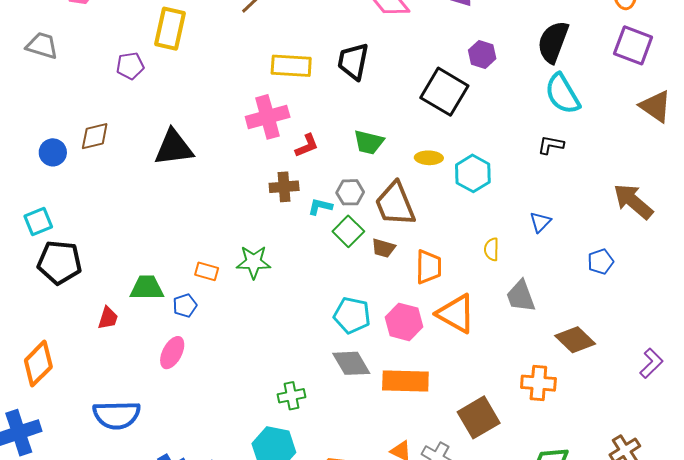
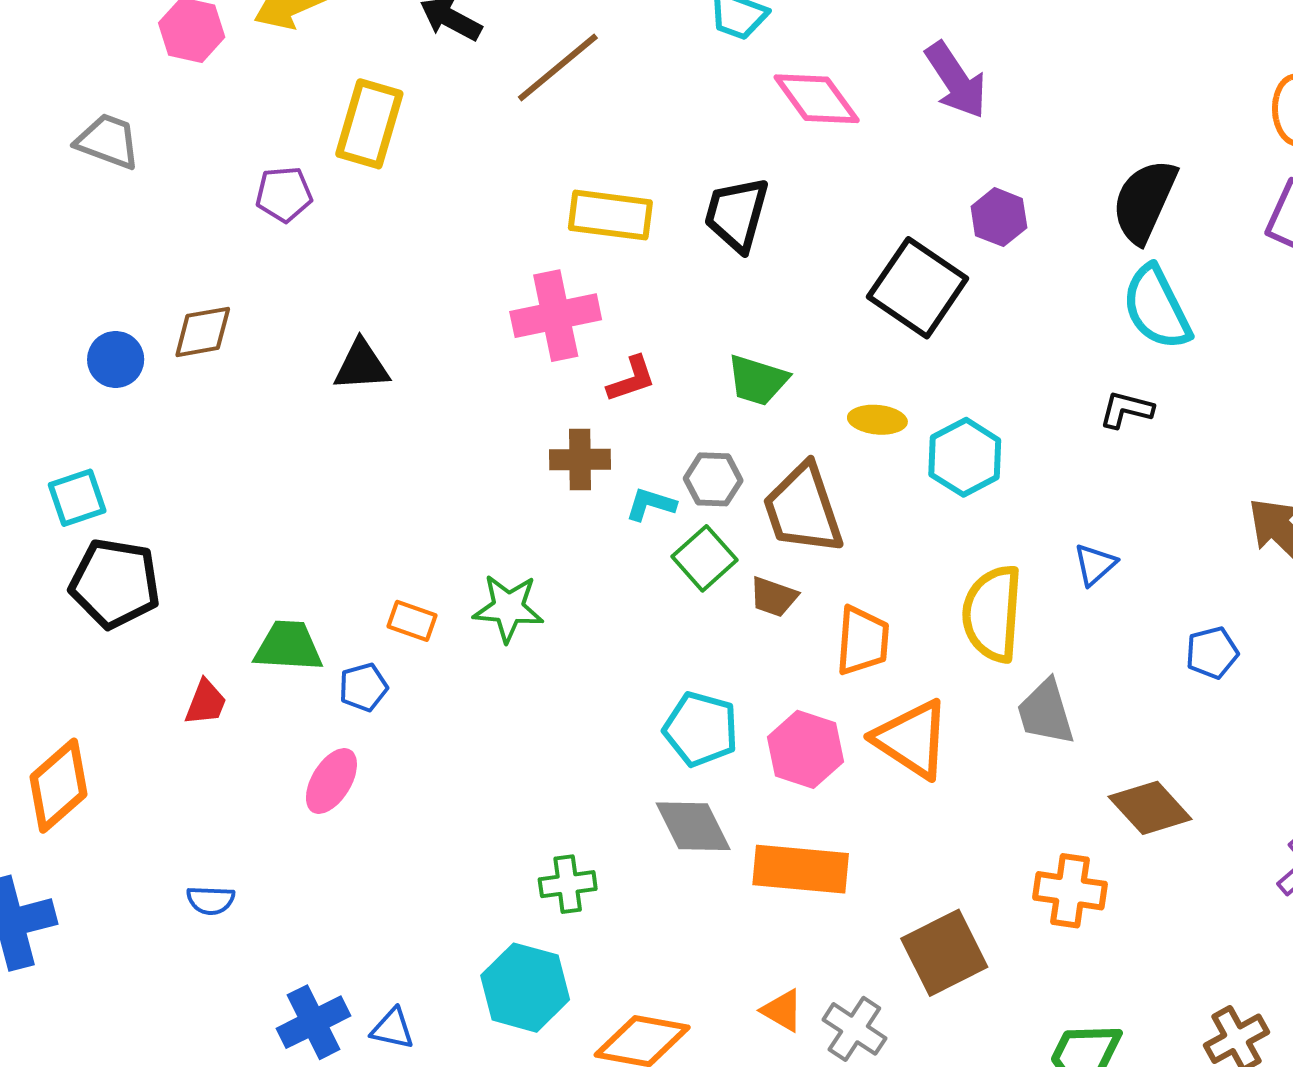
black triangle: (174, 148) -> (362, 366), size x0.7
yellow semicircle: (491, 249) -> (992, 614), size x2.0
blue semicircle: (117, 415) -> (211, 900), size x0.5

